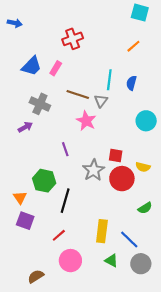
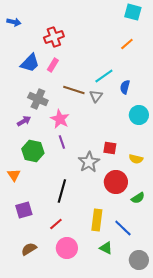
red cross: (73, 39) -> (54, 37), moved
cyan line: (109, 80) -> (104, 76), turned 48
blue semicircle: (131, 83) -> (125, 87), moved
pink star: (86, 121) -> (60, 119), moved
red circle: (122, 179) -> (116, 182), moved
green hexagon: (44, 181) -> (33, 151), moved
orange triangle: (20, 197) -> (14, 175), moved
purple square: (25, 221) -> (24, 210), turned -36
gray circle: (141, 264) -> (139, 260), moved
brown semicircle: (36, 276) -> (29, 249), moved

